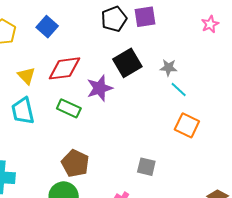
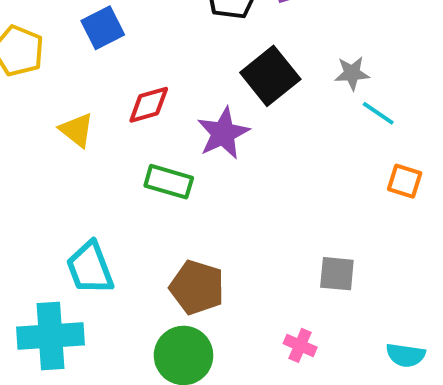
blue square: (47, 27) -> (103, 28), turned 30
red diamond: (64, 68) -> (149, 105), size x0.7
cyan trapezoid: (23, 111) -> (90, 268), moved
orange square: (187, 125) -> (405, 181), size x0.7

